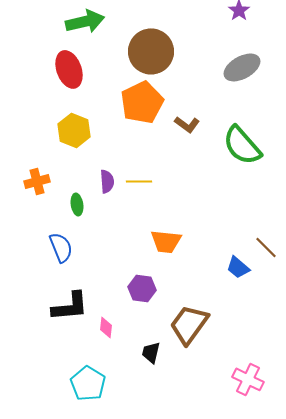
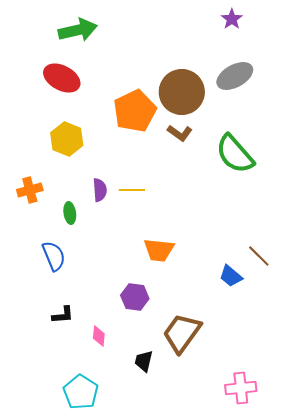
brown circle: (151, 51) -> (182, 92), moved
red ellipse: (69, 69) -> (62, 78), turned -42
black L-shape: (70, 306) -> (63, 315), size x0.6
pink cross: (248, 379) -> (241, 388), turned -32

